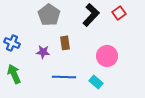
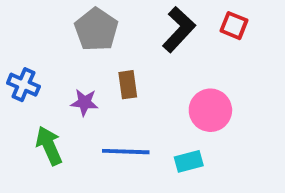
red square: (119, 13) -> (234, 26), turned -32
green arrow: (14, 74) -> (49, 146), moved
cyan rectangle: (96, 82) -> (189, 161), turned -56

